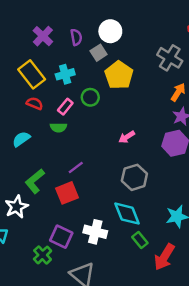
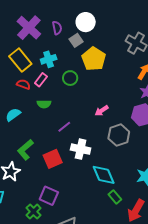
purple cross: (43, 36) -> (29, 28), size x1.4
pink rectangle: (65, 107) -> (41, 80), moved
purple line: (76, 168) -> (64, 127), moved
gray hexagon: (134, 177) -> (119, 135), moved
white cross: (95, 232) -> (81, 149), moved

